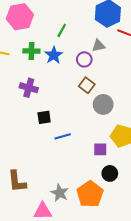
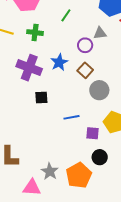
blue star: (54, 55) -> (59, 62), moved
purple cross: (29, 88) -> (29, 68), size x1.4
blue line: (63, 136) -> (71, 117), moved

